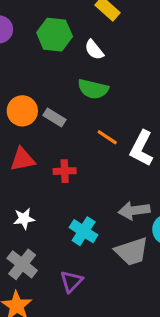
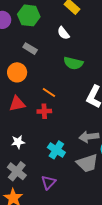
green hexagon: (55, 35) -> (29, 15), moved
green semicircle: (93, 89) -> (73, 63), moved
gray rectangle: (54, 118) -> (30, 49), moved
orange line: (107, 137) -> (49, 92), moved

